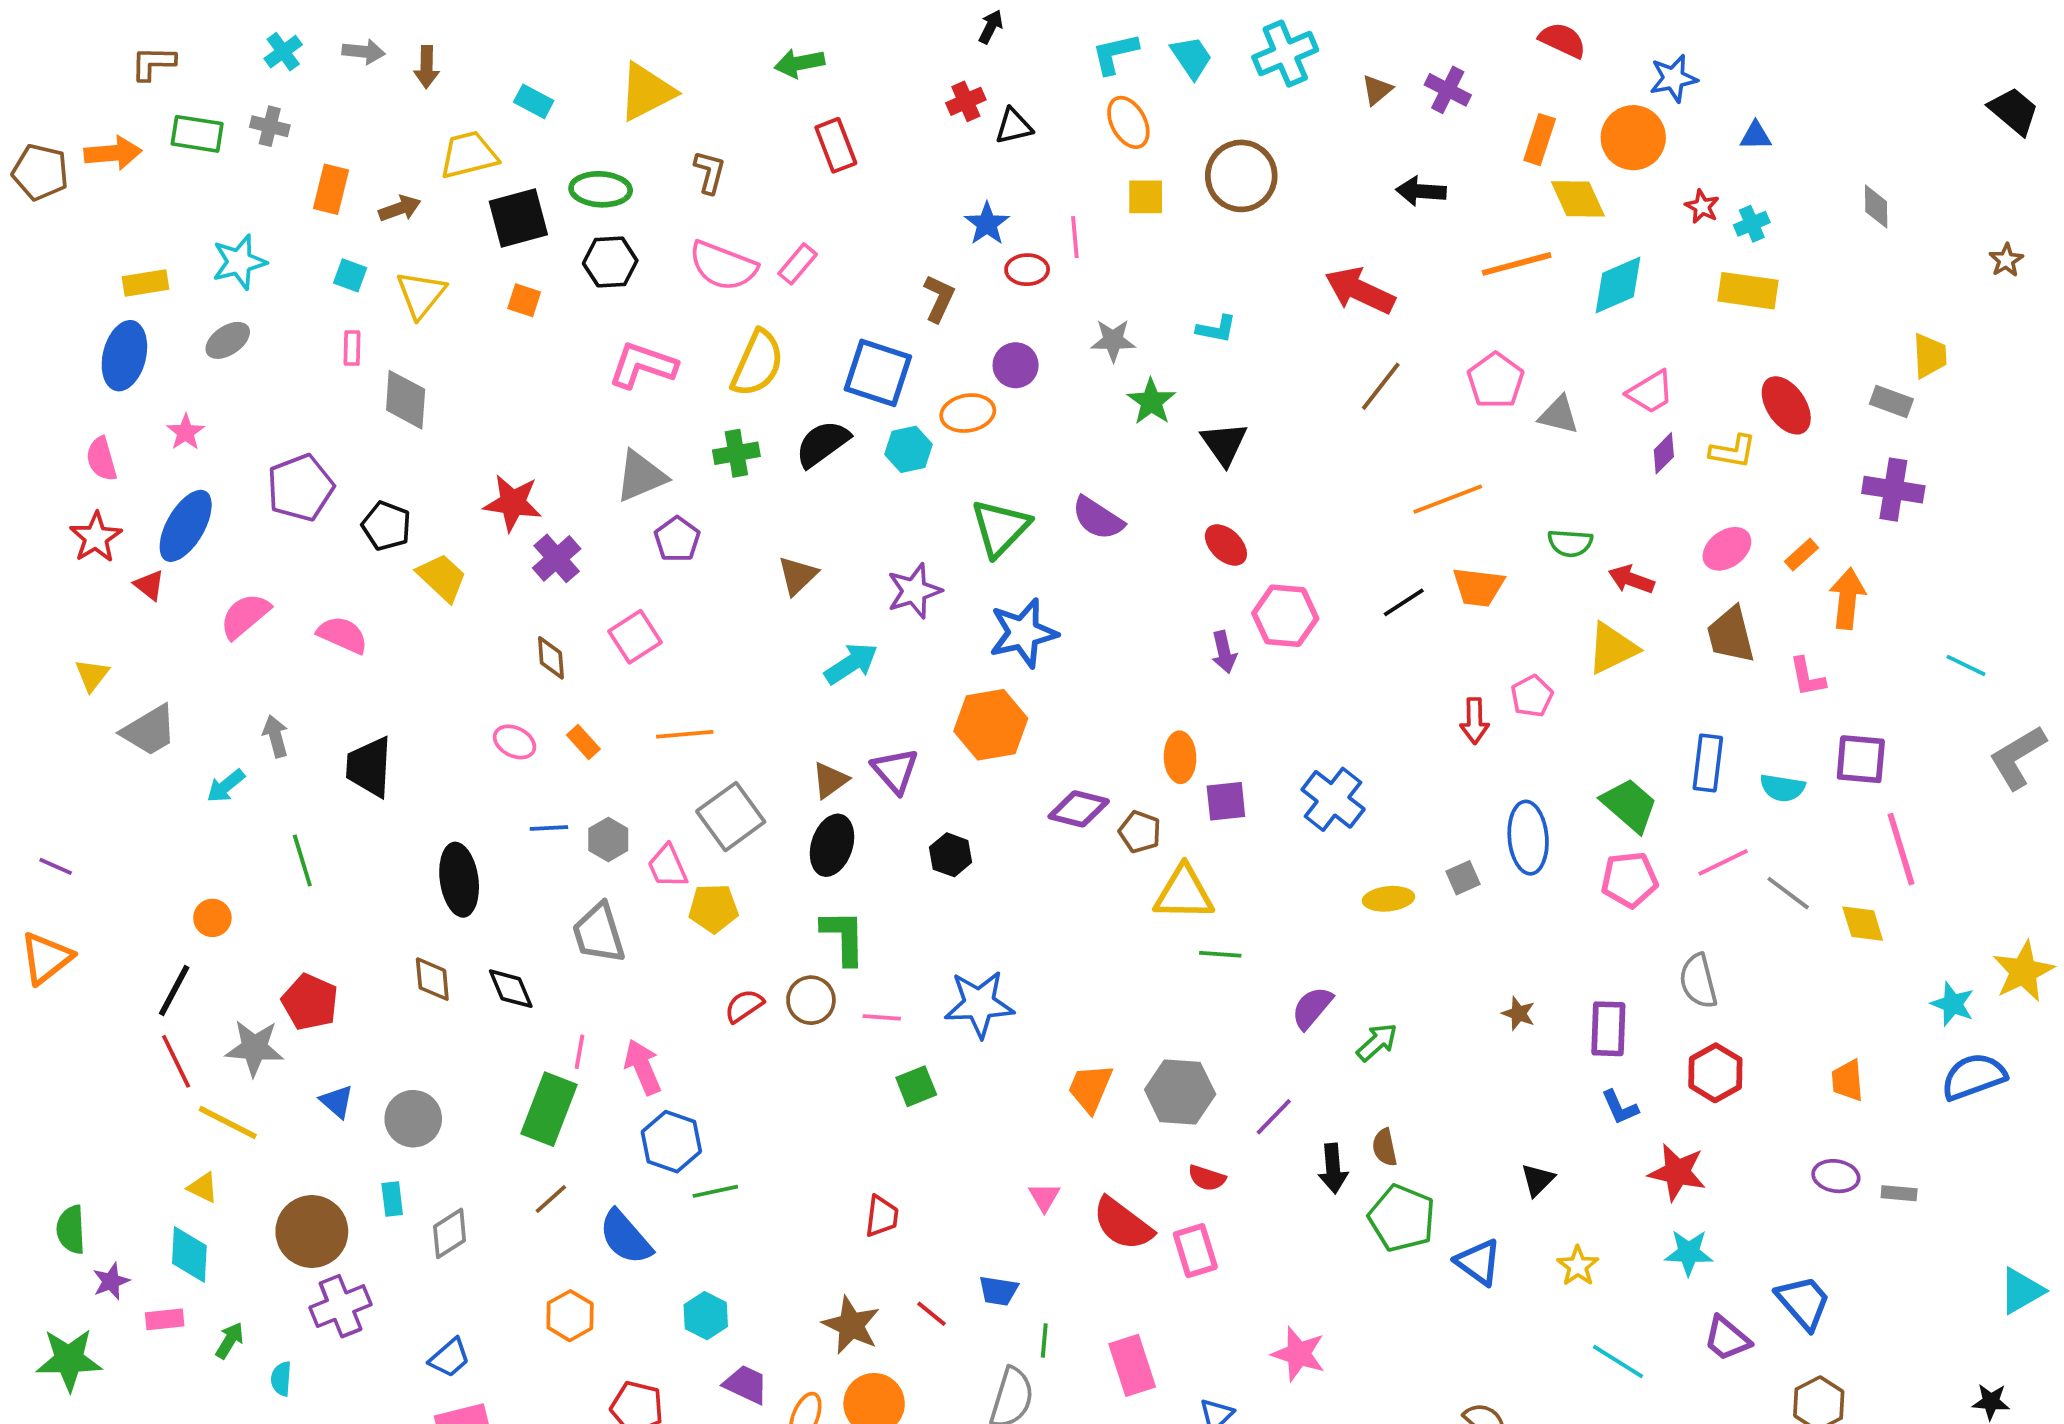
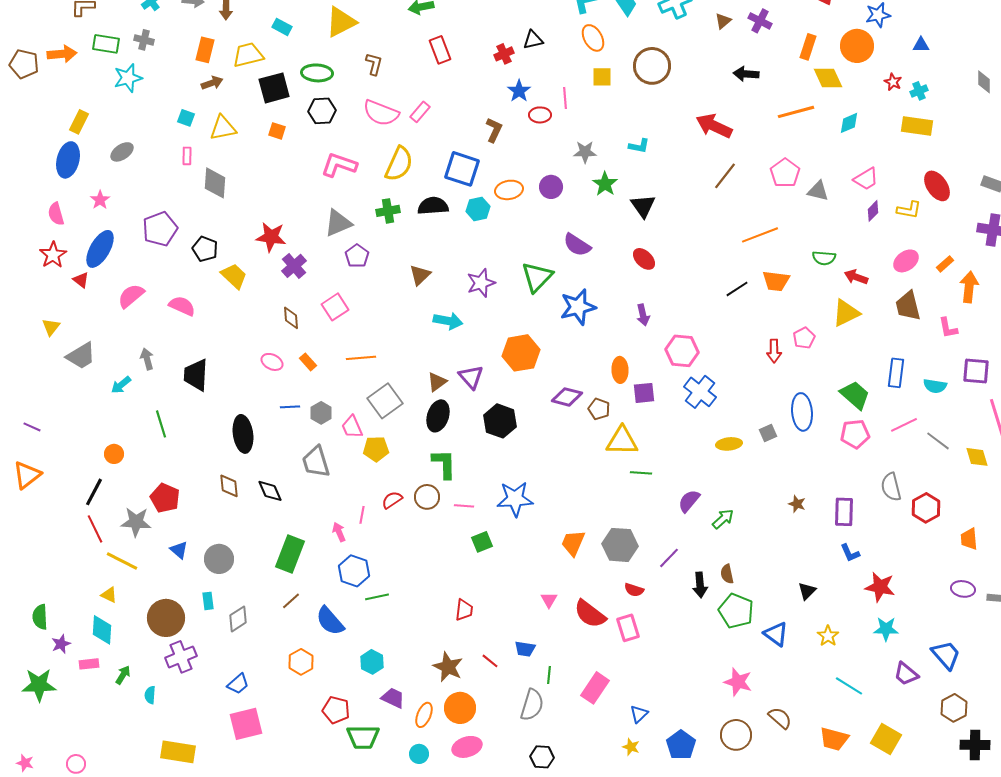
red cross: (966, 101) -> (504, 54), moved
orange rectangle: (331, 189) -> (205, 50), moved
cyan star: (239, 262) -> (128, 78), moved
yellow rectangle: (145, 283) -> (79, 122), turned -55
cyan diamond: (1618, 285) -> (849, 123), size x0.7
yellow triangle: (421, 294) -> (223, 128), turned 40
purple circle: (1016, 365) -> (551, 187), moved
black semicircle: (822, 444) -> (433, 206), turned 32
green triangle: (1000, 528) -> (537, 277), moved
pink hexagon: (1285, 616) -> (682, 351), moved
blue star: (1023, 633) -> (578, 307), moved
cyan arrow: (851, 664) -> (448, 321), turned 44
black hexagon: (951, 855) -> (500, 421), size x1.5
pink line: (580, 1052) -> (362, 515), moved
pink arrow: (643, 1067) -> (339, 532), size x0.7
red hexagon: (1715, 1073) -> (926, 508), moved
pink star: (1299, 1354) -> (738, 682), moved
pink rectangle: (1132, 1365) -> (595, 688), turned 52

